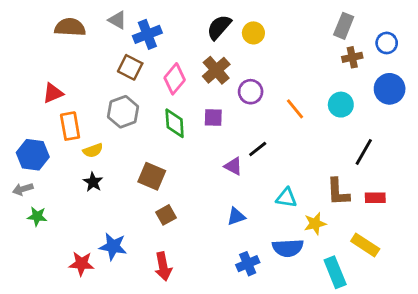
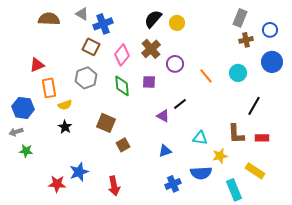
brown square: (166, 215) -> (123, 145), moved
blue star: (113, 246) -> (79, 172), turned -30

